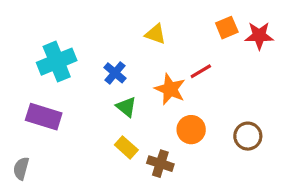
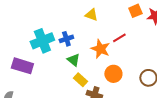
cyan cross: (57, 62) -> (42, 41), moved
blue cross: (115, 73) -> (66, 39), turned 32
yellow rectangle: (126, 147) -> (80, 80), moved

